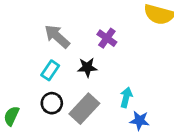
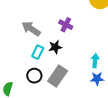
cyan rectangle: (50, 70) -> (38, 52), moved
cyan arrow: (126, 97) -> (95, 61), moved

